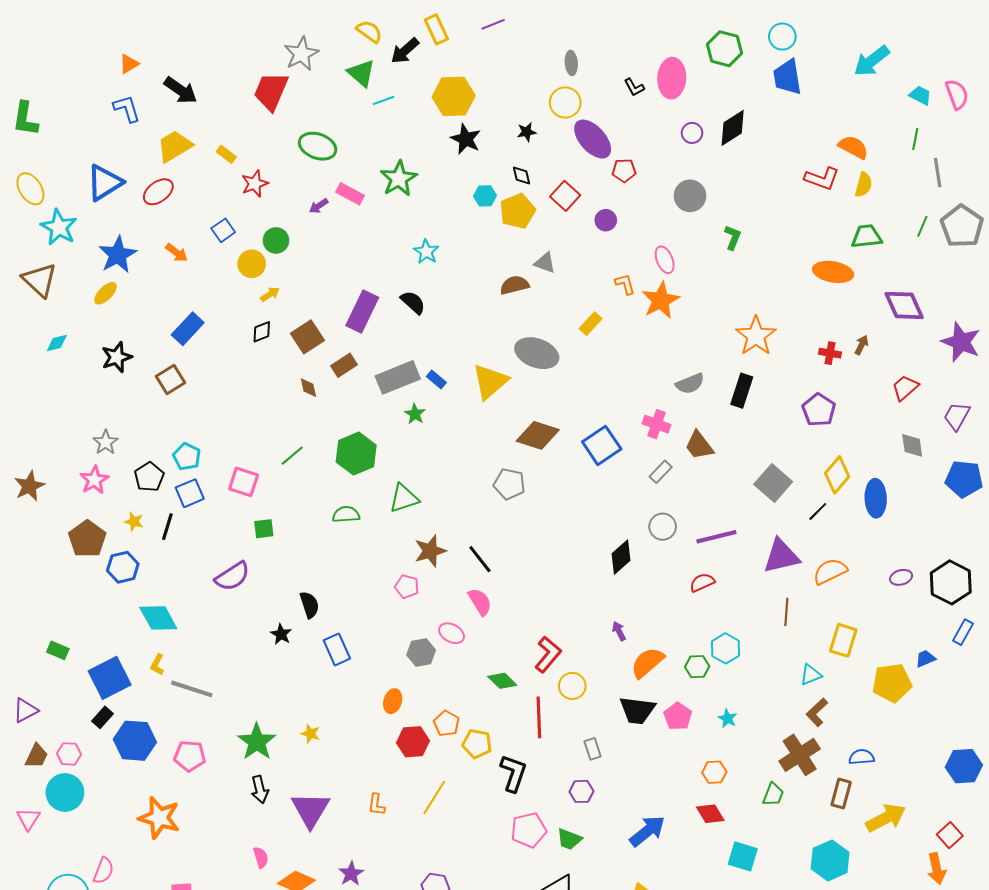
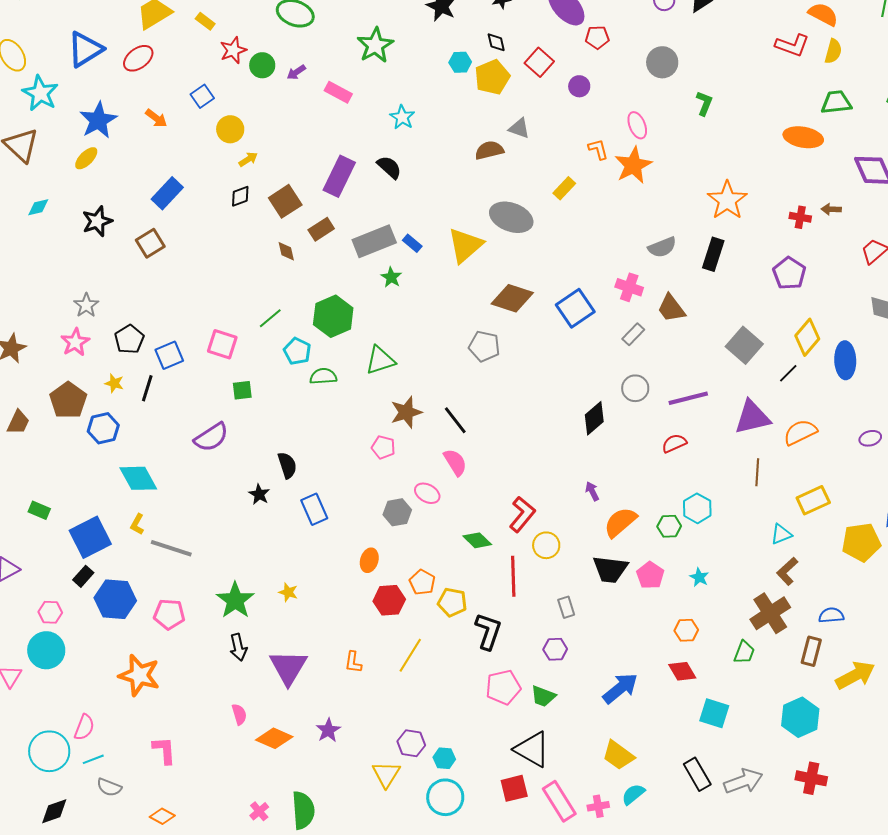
pink rectangle: (350, 194) -> (338, 92), moved
green circle: (276, 240) -> (262, 65), moved
brown arrow: (861, 345) -> (831, 209), turned -114
cyan pentagon: (187, 457) -> (297, 351), moved
yellow rectangle: (843, 640) -> (813, 500), turned 48
brown trapezoid: (37, 756) -> (18, 422), moved

